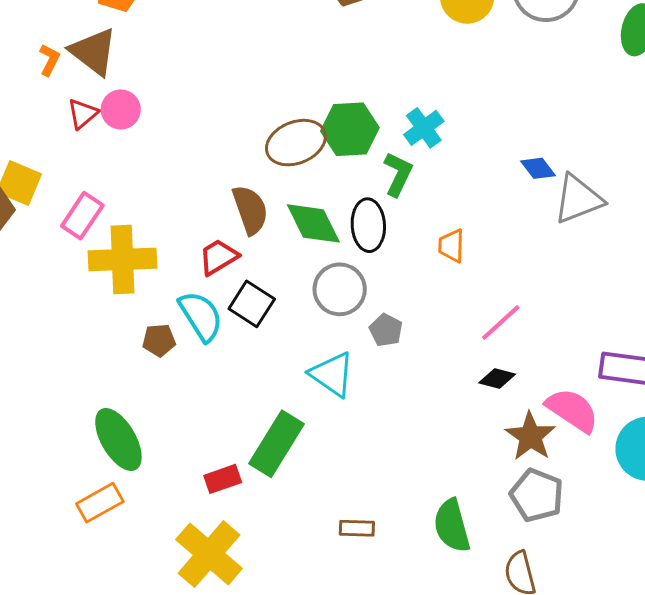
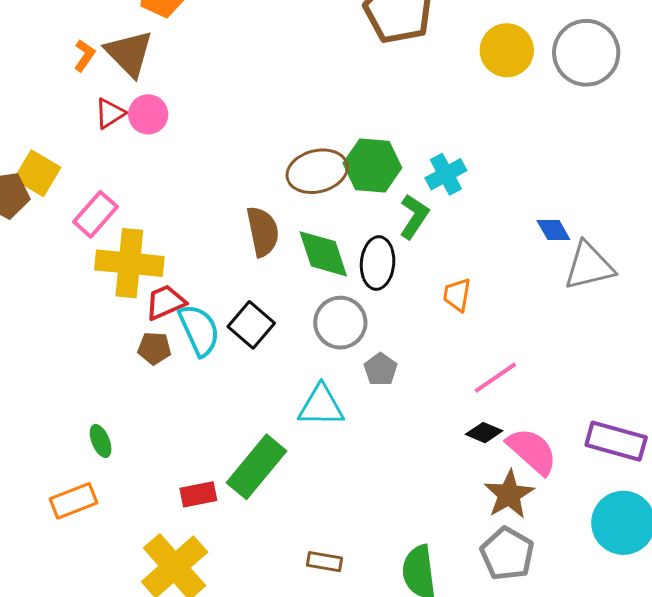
red trapezoid: (218, 257) -> (165, 302), moved
cyan triangle: (332, 374) -> (321, 406), turned -42
pink semicircle: (572, 410) -> (532, 451), moved
green ellipse: (118, 439) -> (101, 441), size x0.5

